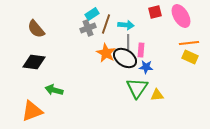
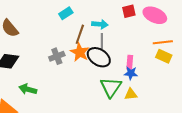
pink ellipse: (181, 16) -> (155, 15), turned -35
brown line: (106, 24) -> (80, 34), moved
gray cross: (88, 28) -> (57, 56), moved
pink rectangle: (141, 50) -> (130, 62), moved
blue star: (146, 67) -> (131, 73), moved

